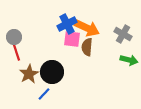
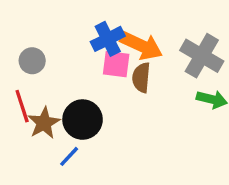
gray cross: (123, 34) -> (202, 56), size x1.4
gray circle: (14, 37) -> (32, 61), moved
red line: (16, 51) -> (22, 106), moved

